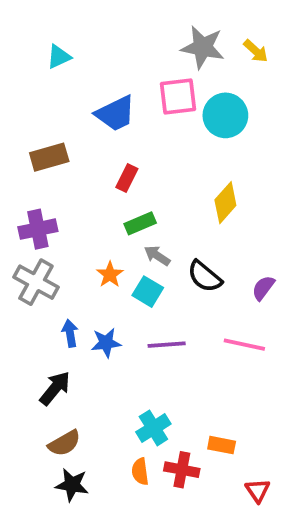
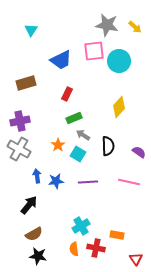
cyan triangle: (59, 57) -> (31, 30), turned -32
black semicircle: (205, 276) -> (108, 146), turned -132
purple semicircle: (263, 288) -> (139, 152), turned 88

